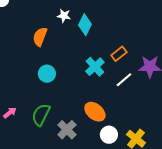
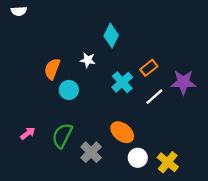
white star: (64, 16) -> (88, 60), moved
orange semicircle: (40, 37) -> (52, 69), moved

